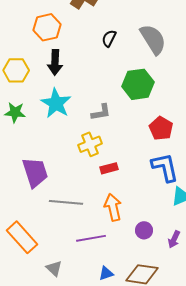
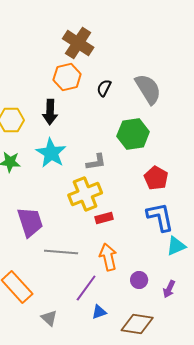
orange hexagon: (47, 27) -> (67, 77), moved
yellow cross: (90, 144) -> (85, 194), size x1.4
purple line: (91, 238) -> (86, 288), turned -44
blue triangle: (106, 273) -> (99, 312), moved

